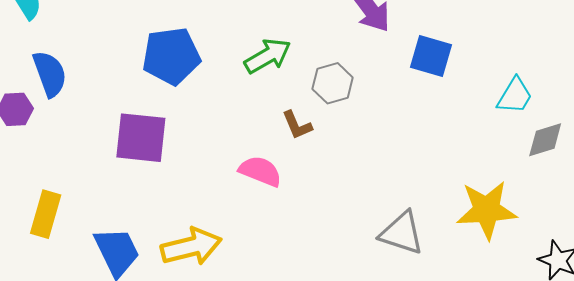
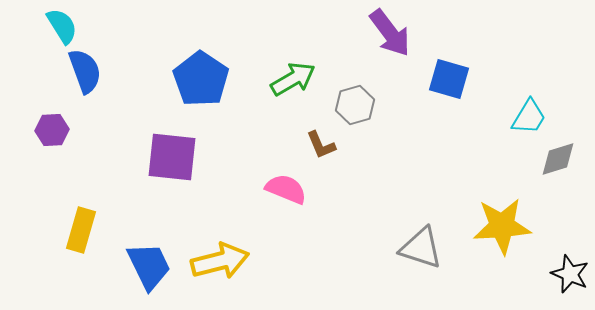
blue pentagon: (171, 56) -> (201, 79), turned -30
blue semicircle: (50, 74) -> (85, 71), moved

